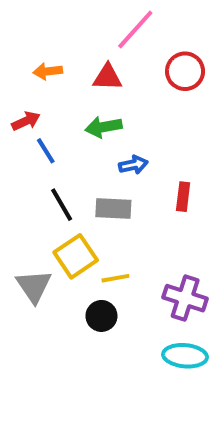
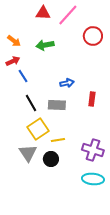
orange arrow: (48, 71) -> (14, 41), moved, turned -136
red triangle: (107, 77) -> (43, 13), moved
green arrow: (103, 127) -> (45, 45), moved
gray triangle: (34, 286) -> (28, 153), moved

